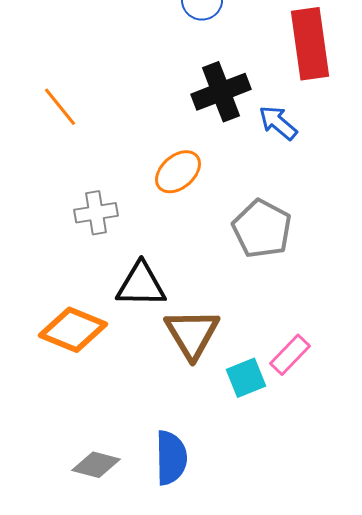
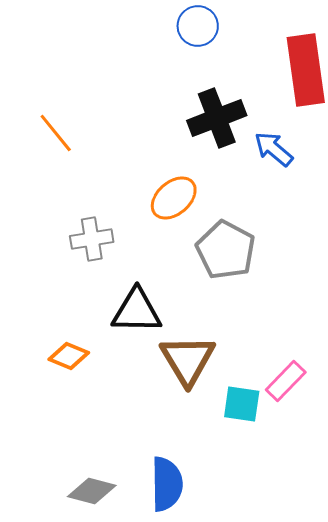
gray pentagon: (262, 229) -> (226, 250), moved
orange diamond: (73, 330) -> (69, 356), size x0.6
cyan square: (246, 378) -> (242, 404), turned 30

